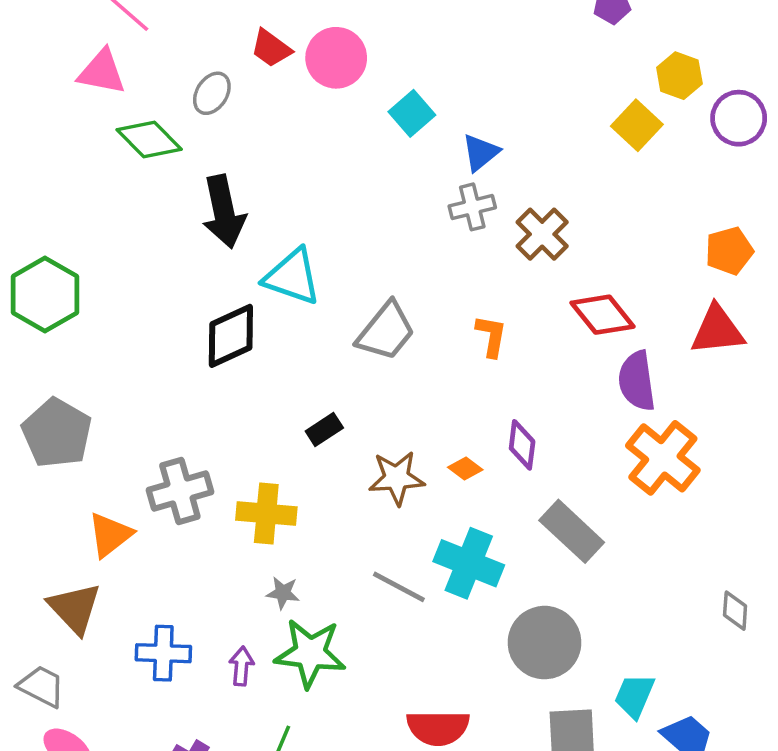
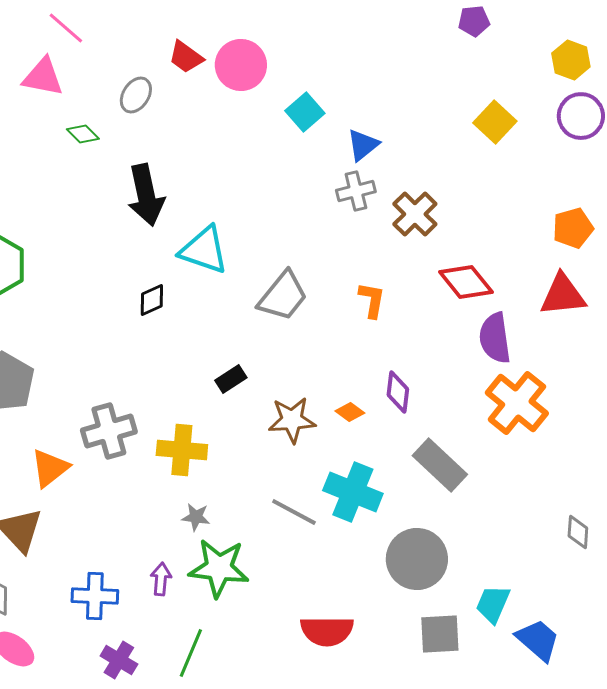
yellow hexagon: (679, 76) -> (571, 60), moved
green diamond: (149, 139) -> (83, 134), size x0.6
black diamond: (231, 336) -> (152, 300), size x0.6
blue cross: (163, 653) -> (95, 596), moved

